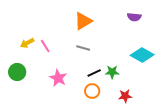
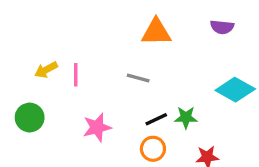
orange triangle: (83, 21) -> (156, 32), moved, turned 30
pink line: (45, 46) -> (76, 75), turned 32
pink star: (58, 78) -> (97, 127), turned 30

